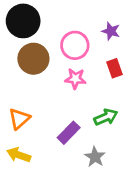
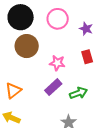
pink circle: (75, 45) -> (58, 19), moved
purple rectangle: (69, 133) -> (53, 87), moved

